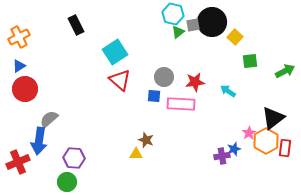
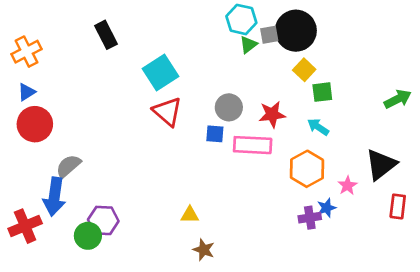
yellow square: (235, 37) -> (304, 70), moved
green square: (250, 61) -> (322, 92), moved
brown star: (146, 140) -> (204, 250), moved
orange hexagon: (266, 141) -> (307, 169), moved
green circle: (67, 182) -> (88, 236), moved

